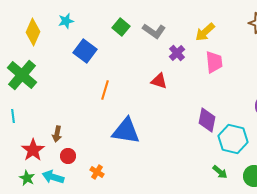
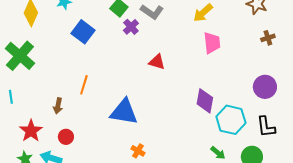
purple cross: (177, 53) -> (131, 27), moved
orange line: (105, 90) -> (84, 85), moved
brown arrow: (57, 134) -> (58, 106), moved
orange cross: (97, 172) -> (138, 151), moved

